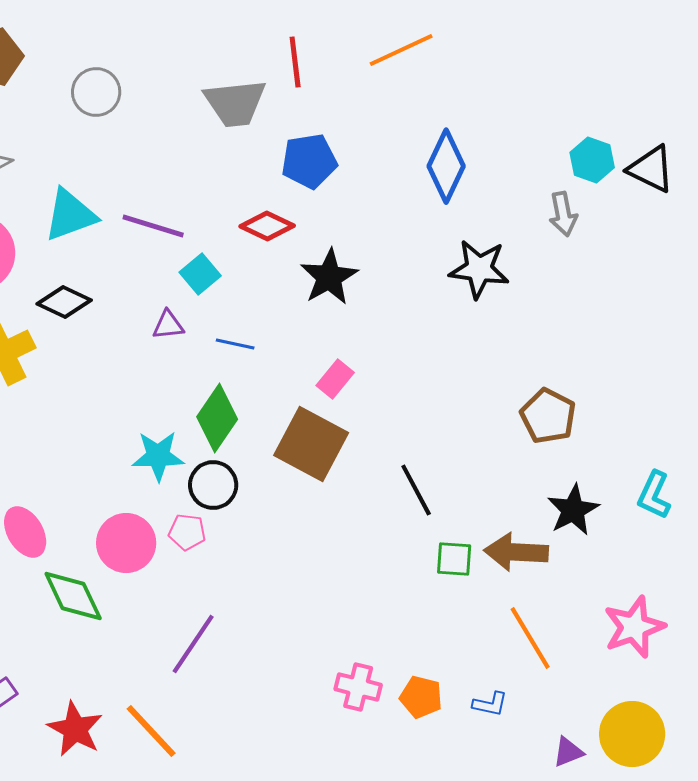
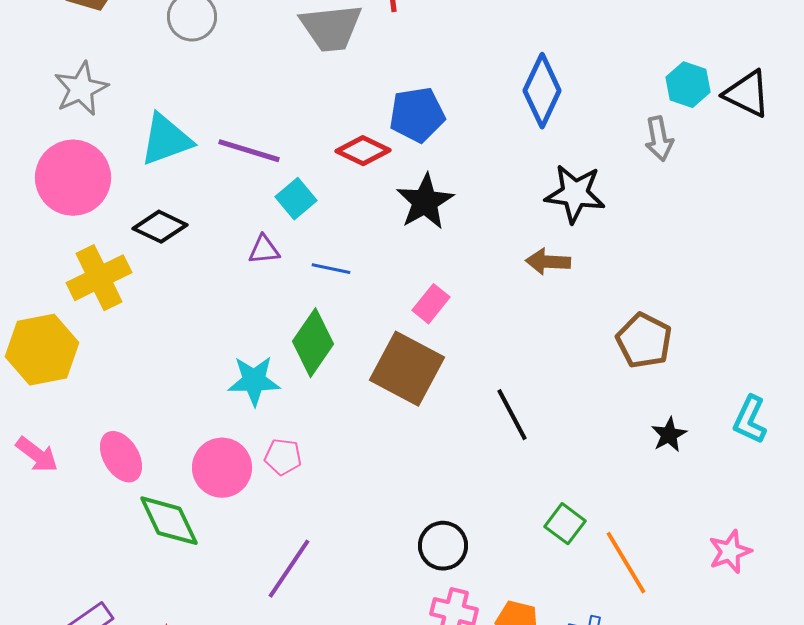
blue pentagon: (309, 161) -> (417, 115), moved
black circle: (213, 485) -> (443, 546), moved
black star: (573, 510) -> (669, 435), size x0.7
brown arrow: (516, 552) -> (548, 262), moved, size x0.7
green square: (454, 559) -> (565, 524), moved, turned 33
pink star: (634, 627) -> (730, 552), size x0.7

